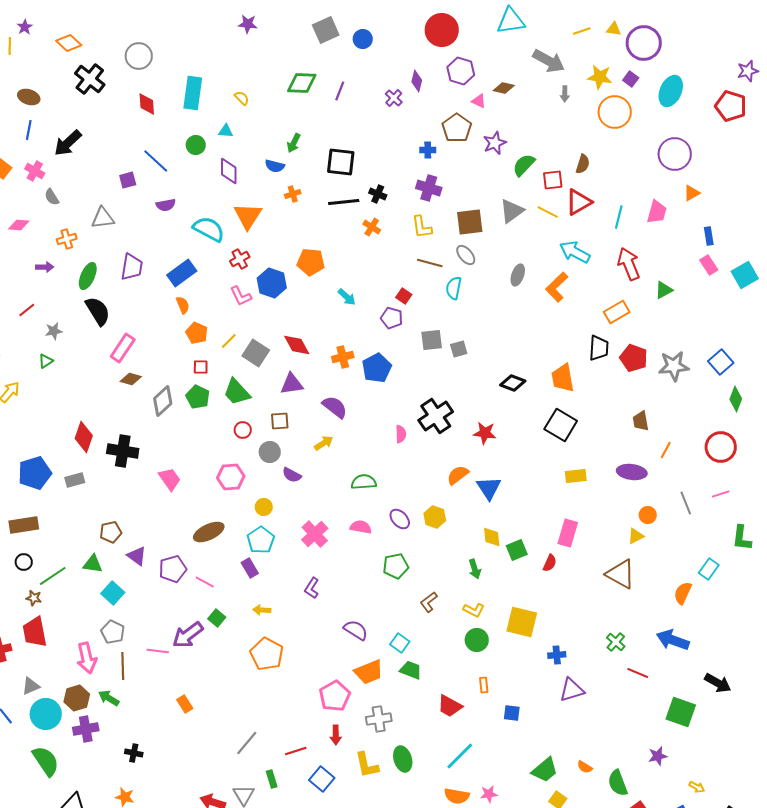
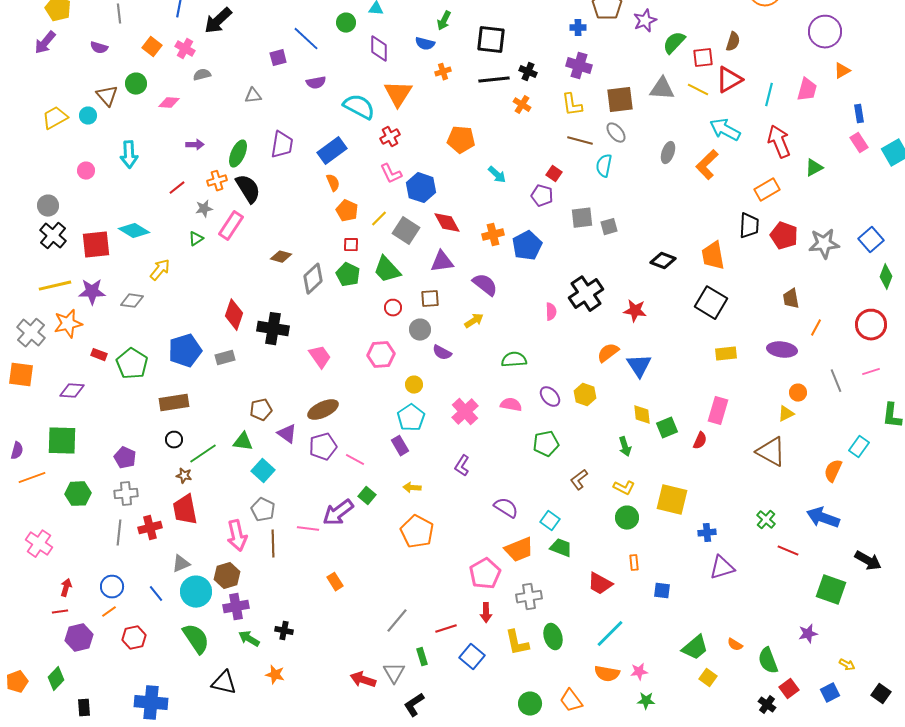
gray semicircle: (52, 197) -> (202, 75), turned 108
gray triangle: (512, 211) -> (662, 89), turned 40
gray triangle: (103, 218) -> (253, 96), size x0.7
orange cross: (67, 239) -> (217, 181), moved
blue hexagon: (272, 283) -> (421, 188), moved
pink rectangle: (123, 348) -> (231, 226), moved
brown ellipse: (209, 532) -> (323, 410), moved
green arrow: (109, 698) -> (249, 639), moved

